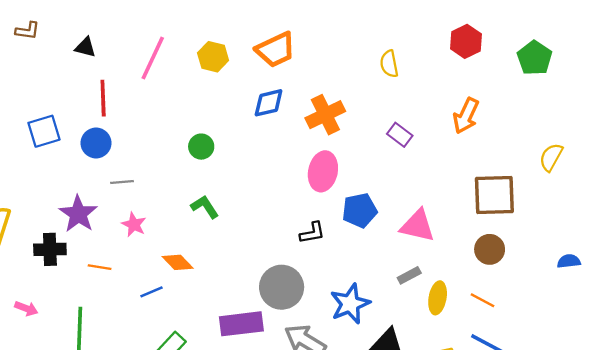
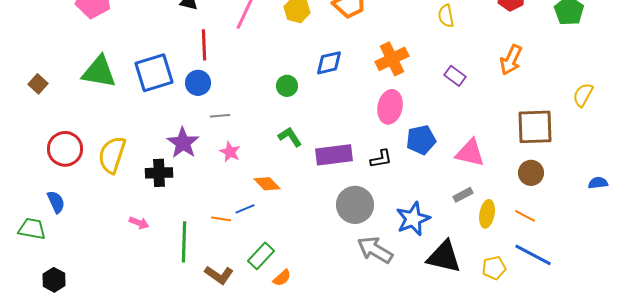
blue diamond: (269, 103) -> (329, 63), moved
blue square: (44, 131) -> (154, 73), size x1.4
orange line: (100, 267) -> (221, 219), moved
purple rectangle: (241, 324) -> (334, 155), moved

